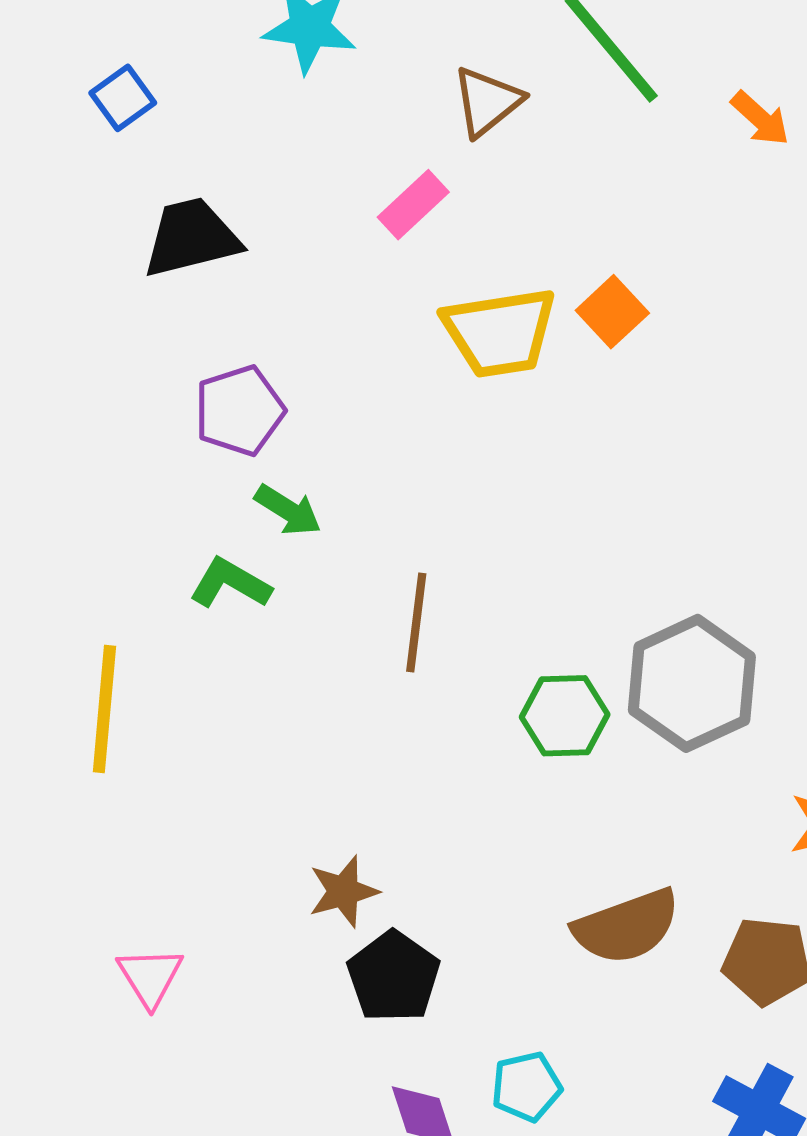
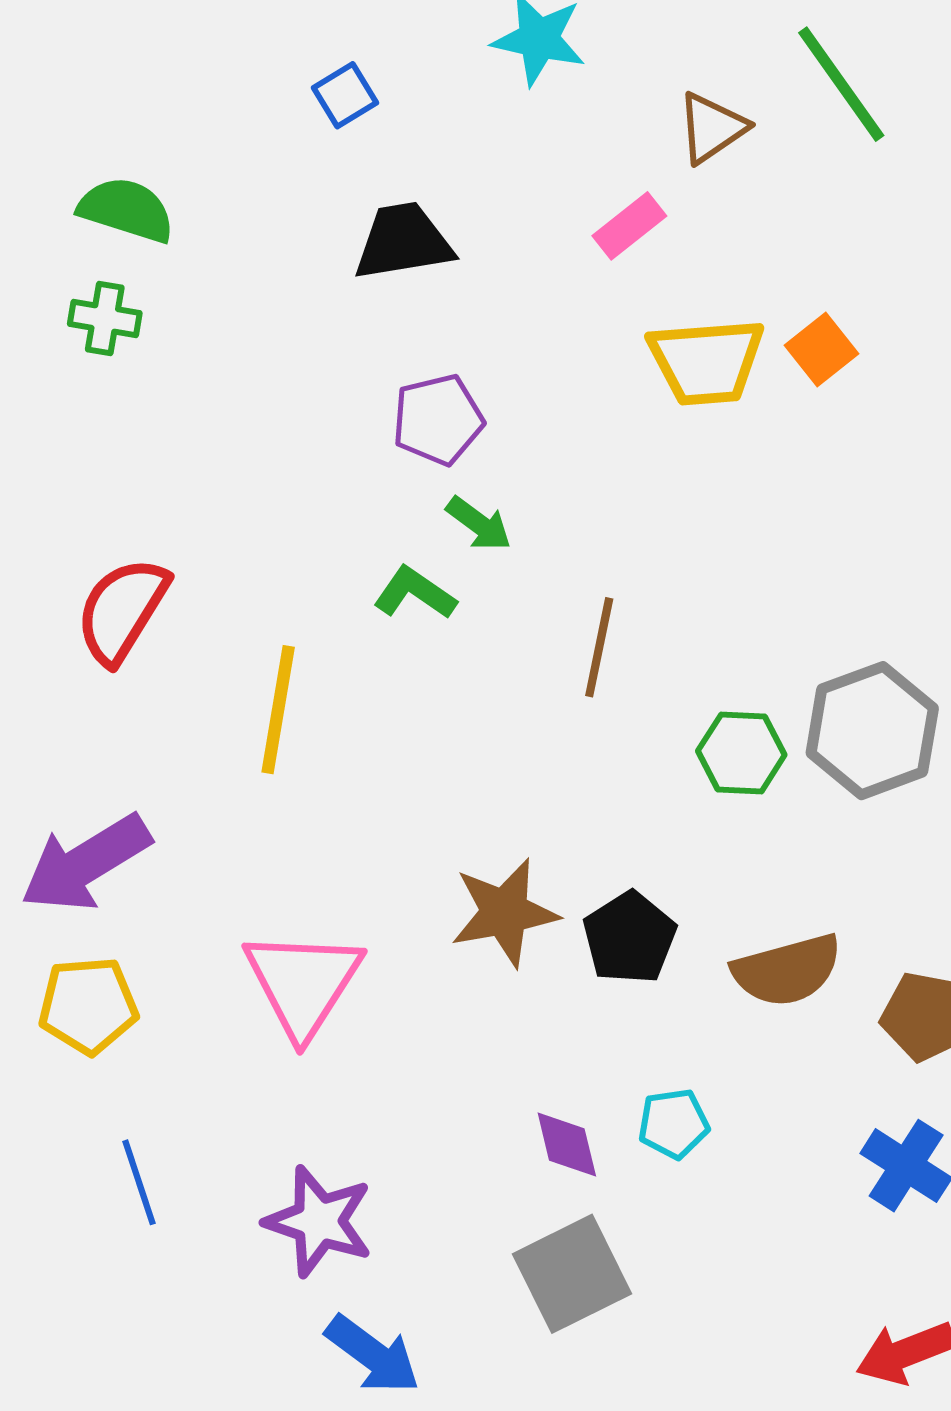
brown star: (343, 891) -> (505, 912), size x1.5
pink triangle: (150, 977) -> (303, 983), size x1.8
black pentagon: (394, 977) -> (630, 938), moved

